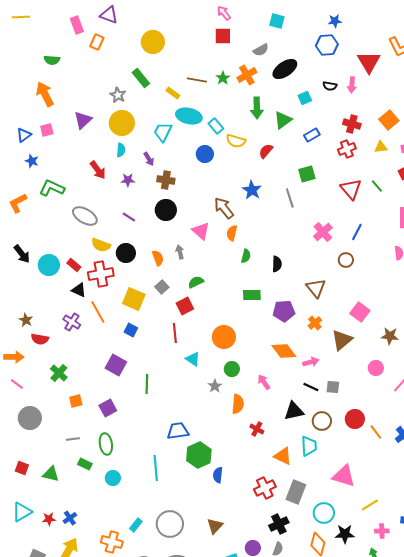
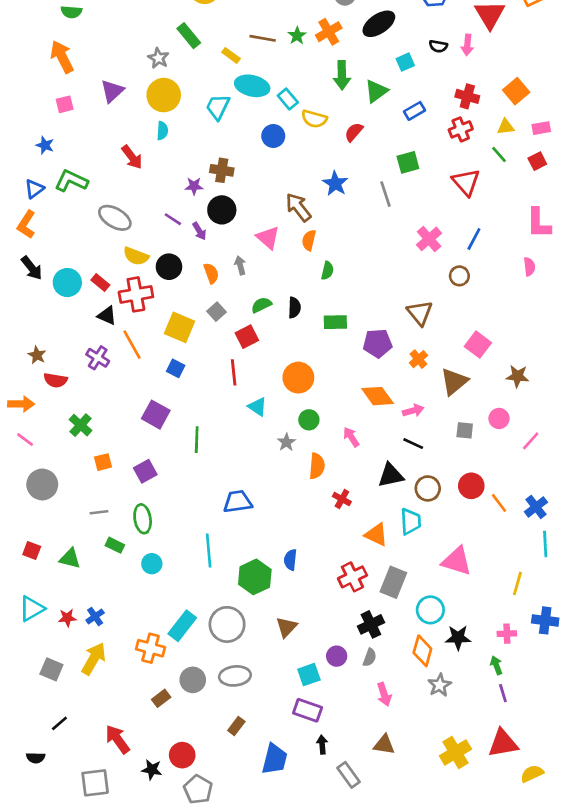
blue triangle: (24, 135) -> (34, 189), moved
purple arrow: (149, 159) -> (199, 231), moved
purple star: (128, 180) -> (194, 186), moved
green line: (377, 186) -> (499, 154), moved
orange L-shape: (18, 203) -> (26, 224), moved, turned -30
black semicircle: (277, 264) -> (294, 308), moved
gray square: (333, 387) -> (465, 430), moved
green hexagon: (199, 455) -> (255, 577), moved
yellow line: (370, 505) -> (517, 584), moved, turned -42
cyan rectangle: (136, 525) -> (182, 626), size x1.6

